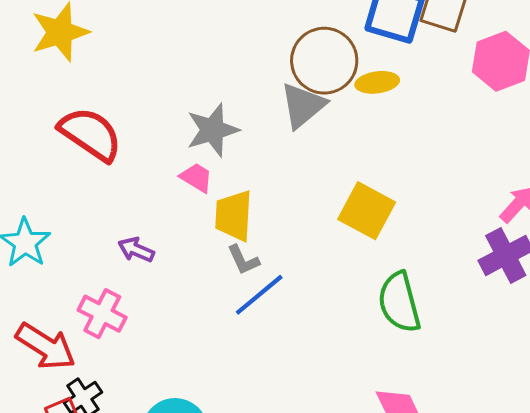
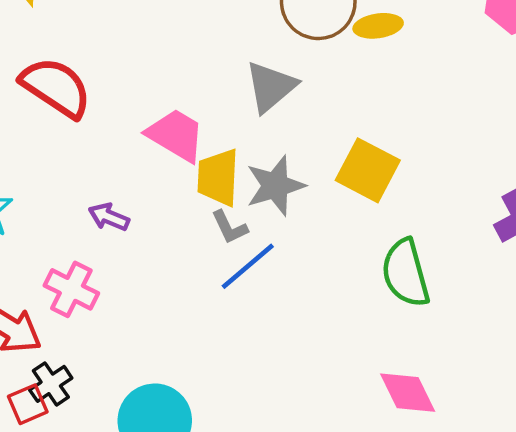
gray triangle: (303, 106) -> (271, 87), moved
gray star: (213, 130) -> (275, 186), moved
pink trapezoid: (196, 178) -> (176, 135), size x1.6

